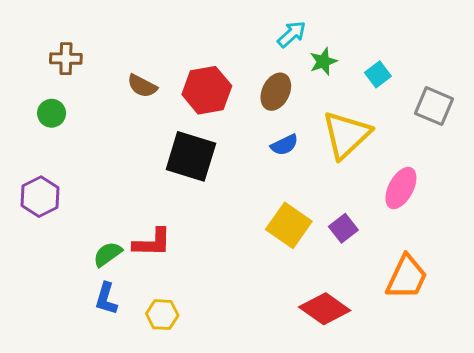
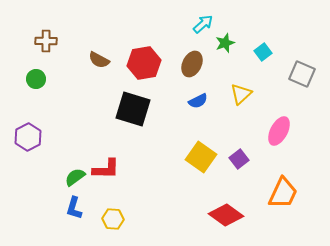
yellow triangle: (346, 135) -> (241, 94), size x0.6

